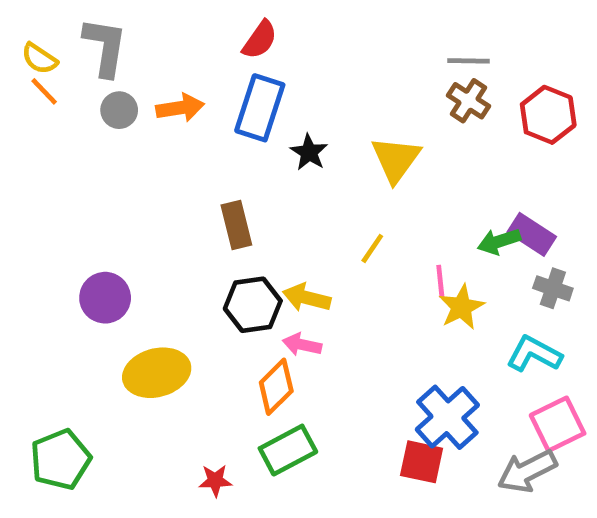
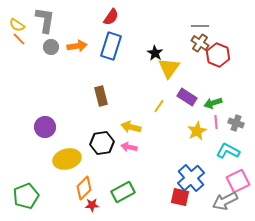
red hexagon: (548, 115) -> (218, 55), moved
black star: (309, 152) -> (155, 53), moved
purple rectangle: (532, 234) -> (187, 97), moved
pink line: (440, 281) -> (216, 122), moved
black hexagon: (253, 305) -> (102, 143), moved
orange diamond: (276, 387) -> (84, 188), moved

